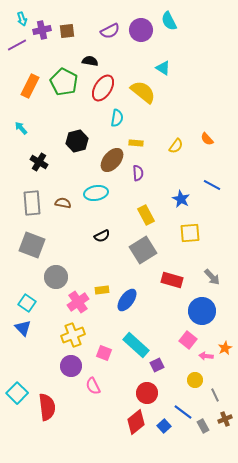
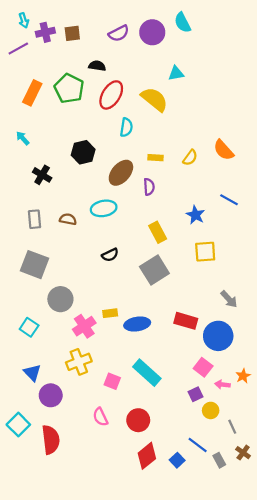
cyan triangle: (163, 68) -> (176, 73), turned -42
orange semicircle: (207, 139) -> (224, 150), size x1.5
yellow rectangle: (136, 143) -> (156, 158), moved
gray rectangle: (32, 203) -> (34, 219), size x0.7
red rectangle: (172, 280) -> (186, 321), moved
blue ellipse: (127, 300) -> (137, 324), turned 45
blue triangle: (23, 328) -> (32, 373), moved
purple square: (157, 365) -> (195, 394), moved
purple circle: (71, 366) -> (51, 395), moved
red circle: (147, 393) -> (138, 420), moved
brown cross: (225, 419) -> (243, 453), turned -32

